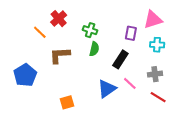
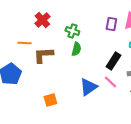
orange line: (40, 32) -> (24, 43), moved, turned -40
purple rectangle: (131, 33) -> (111, 24), moved
black rectangle: (120, 59) -> (113, 61), moved

